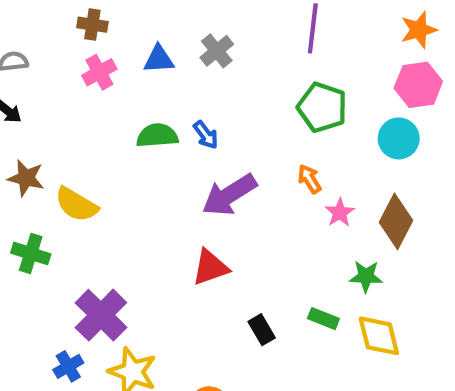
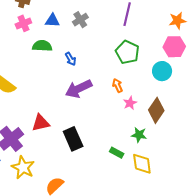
green semicircle: (157, 136) -> (42, 46), moved
red triangle: (210, 267) -> (41, 123), moved
black rectangle: (262, 330) -> (73, 139), moved, size x1.6

